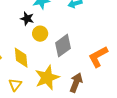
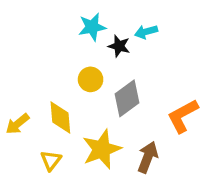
black star: (27, 19) -> (119, 46), moved

